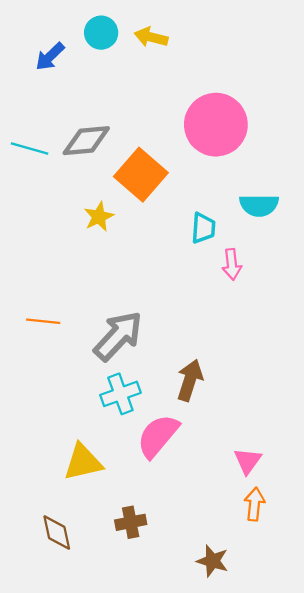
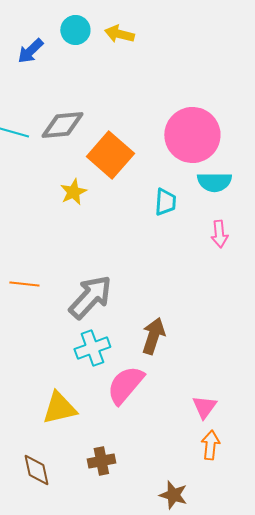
pink circle: (216, 125) -> (192, 135), moved
pink arrow: (232, 264) -> (219, 234), moved

